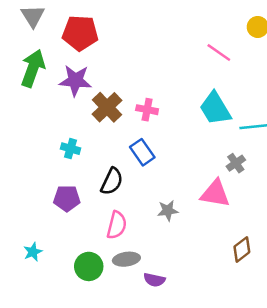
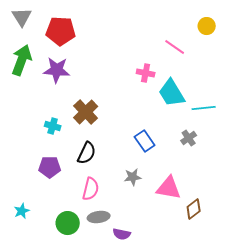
brown cross: (107, 107) -> (86, 112), moved
pink cross: (147, 110) -> (146, 73), moved
blue rectangle: (142, 152) -> (145, 141), moved
pink triangle: (215, 194) -> (169, 188), moved

